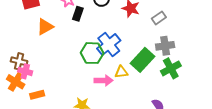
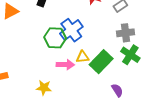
green rectangle: (143, 60) -> (101, 62), moved
green cross: (171, 68) -> (130, 55), turned -30

